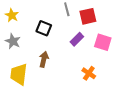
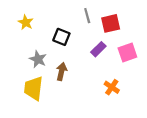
gray star: (13, 41) -> (38, 59), moved
pink square: (103, 42) -> (127, 53), turned -36

